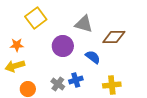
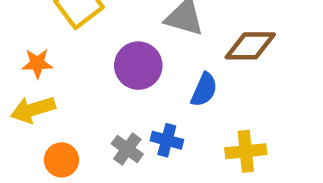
blue semicircle: (93, 57) -> (204, 90), turned 77
blue cross: (76, 80) -> (167, 140), turned 32

